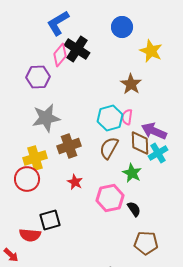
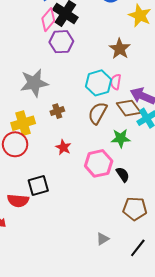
purple hexagon: (38, 77) -> (61, 42), moved
brown diamond: (140, 143) -> (129, 108), turned -35
brown cross: (69, 146) -> (57, 111), size x0.6
green star: (132, 173) -> (121, 138), turned -30

